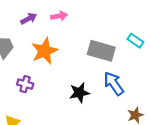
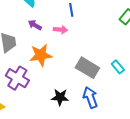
purple arrow: (29, 19) -> (35, 25), turned -136
purple cross: (25, 84) -> (17, 78), size x1.6

